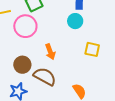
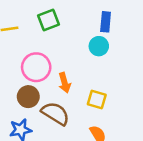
pink circle: (25, 26) -> (36, 67), moved
yellow square: (92, 49) -> (97, 99), moved

